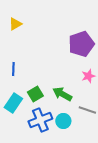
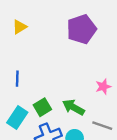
purple pentagon: (81, 44) -> (81, 29), moved

